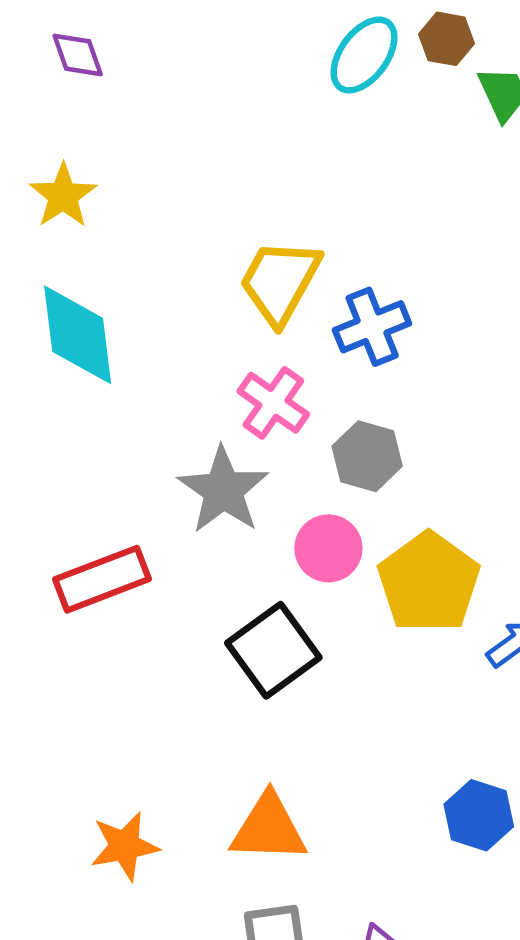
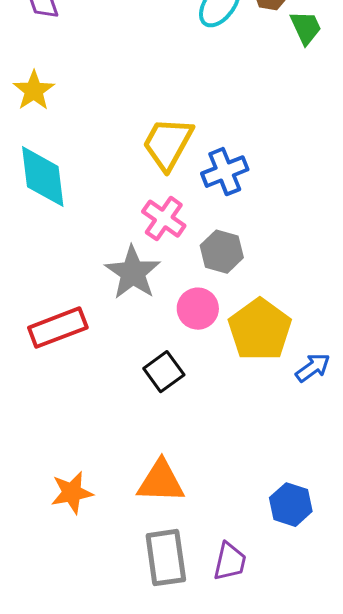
black square: (273, 650) -> (164, 372), size x0.7
blue hexagon: (479, 815) -> (291, 505), moved

